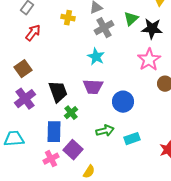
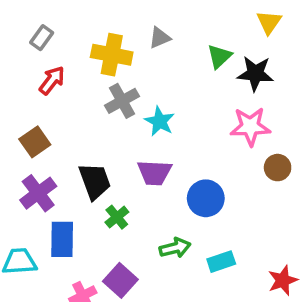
yellow cross: (68, 18) -> (112, 55), size x1.6
gray cross: (104, 28) -> (122, 101), moved
pink star: (149, 60) -> (250, 127), turned 30
blue rectangle: (54, 132) -> (62, 239), moved

